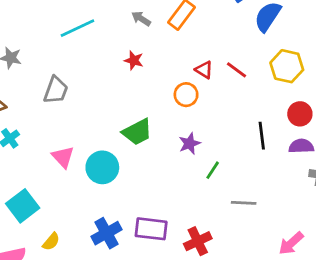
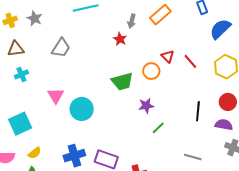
gray arrow: (141, 19) -> (132, 21), moved, turned -120
green trapezoid: (137, 132) -> (122, 81), moved
gray line: (244, 203) -> (193, 157), moved

